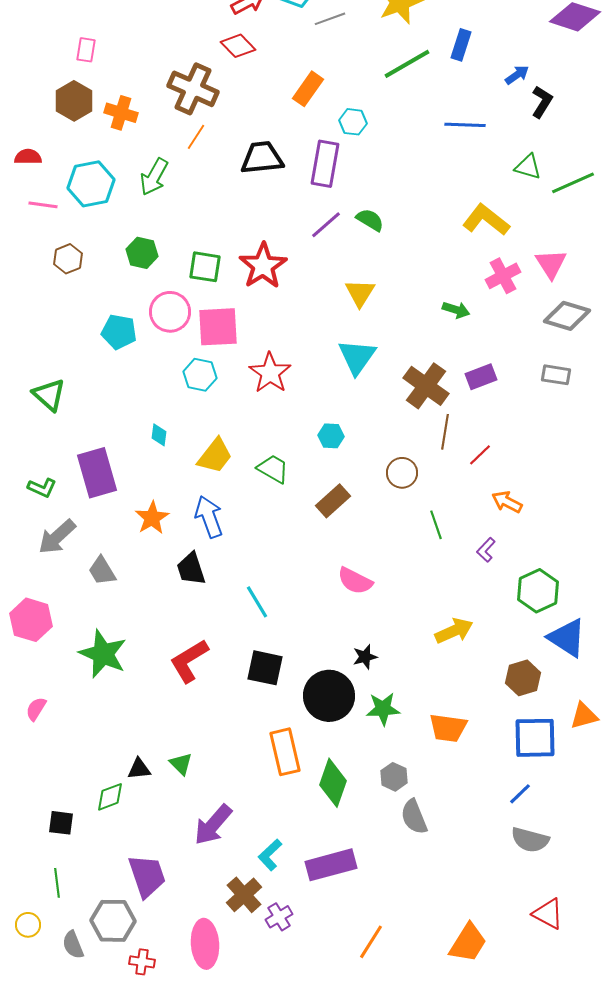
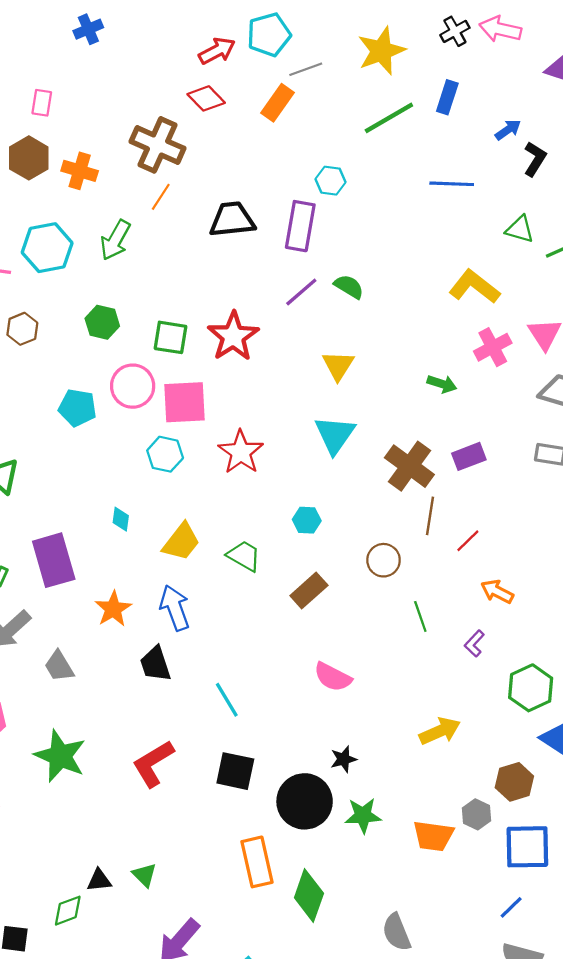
orange rectangle: (308, 89) -> (278, 103), moved
gray hexagon: (394, 777) -> (477, 814), moved

